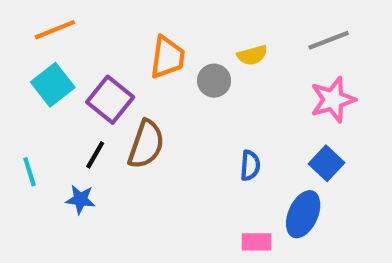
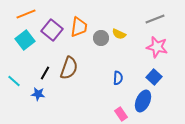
yellow semicircle: (252, 55) -> (119, 34), moved, turned 40
purple square: (110, 100) -> (52, 30), moved
pink star: (333, 100) -> (157, 47), turned 30
cyan line: (29, 172) -> (14, 81), turned -32
pink rectangle: (256, 242) -> (121, 114), turned 56

